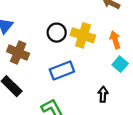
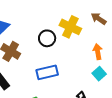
yellow cross: (83, 35) -> (70, 27), moved

